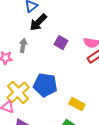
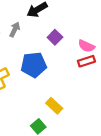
blue pentagon: (45, 85) -> (34, 65), moved, turned -30

